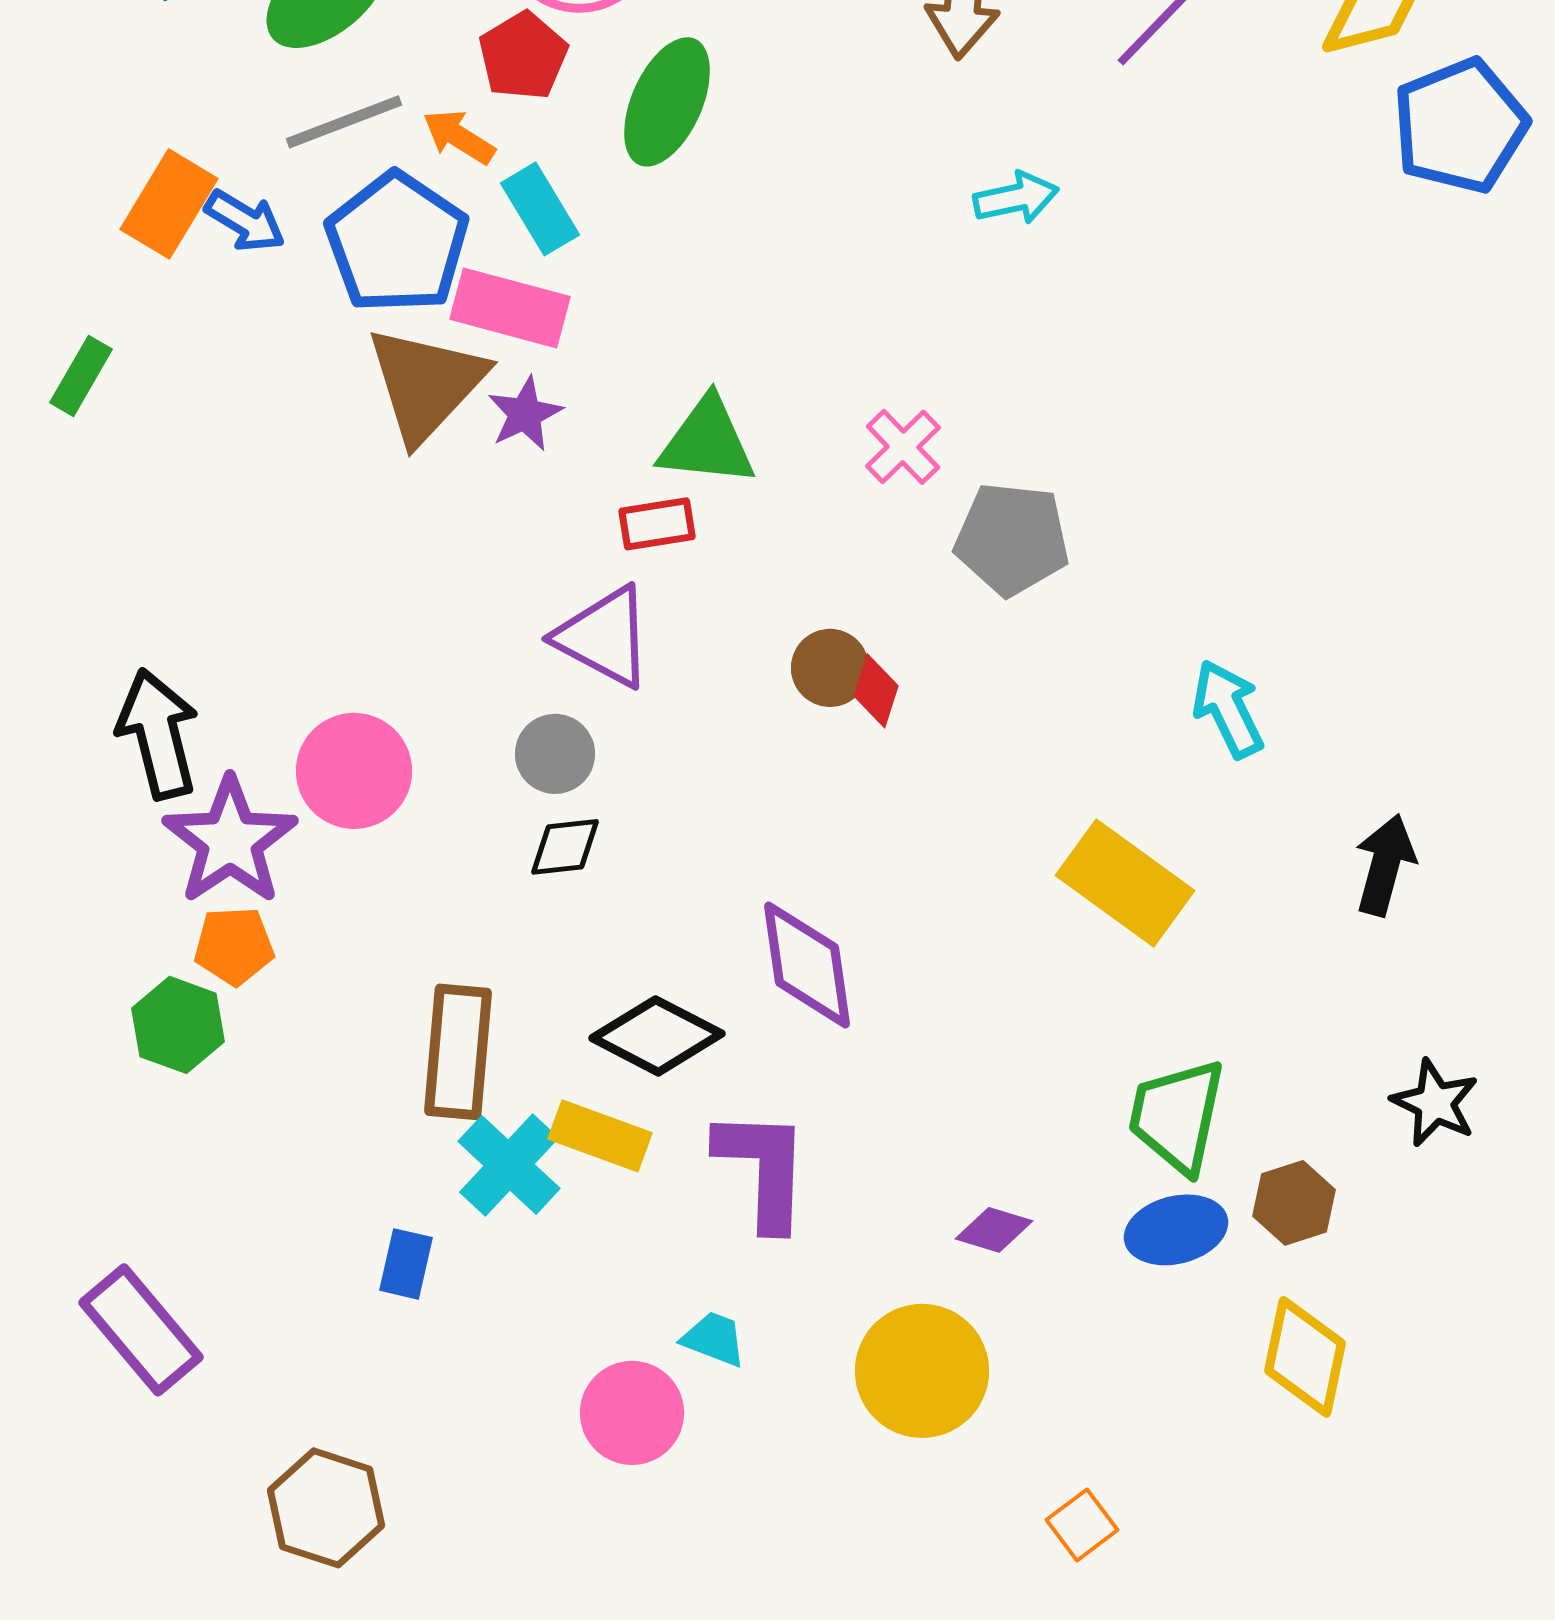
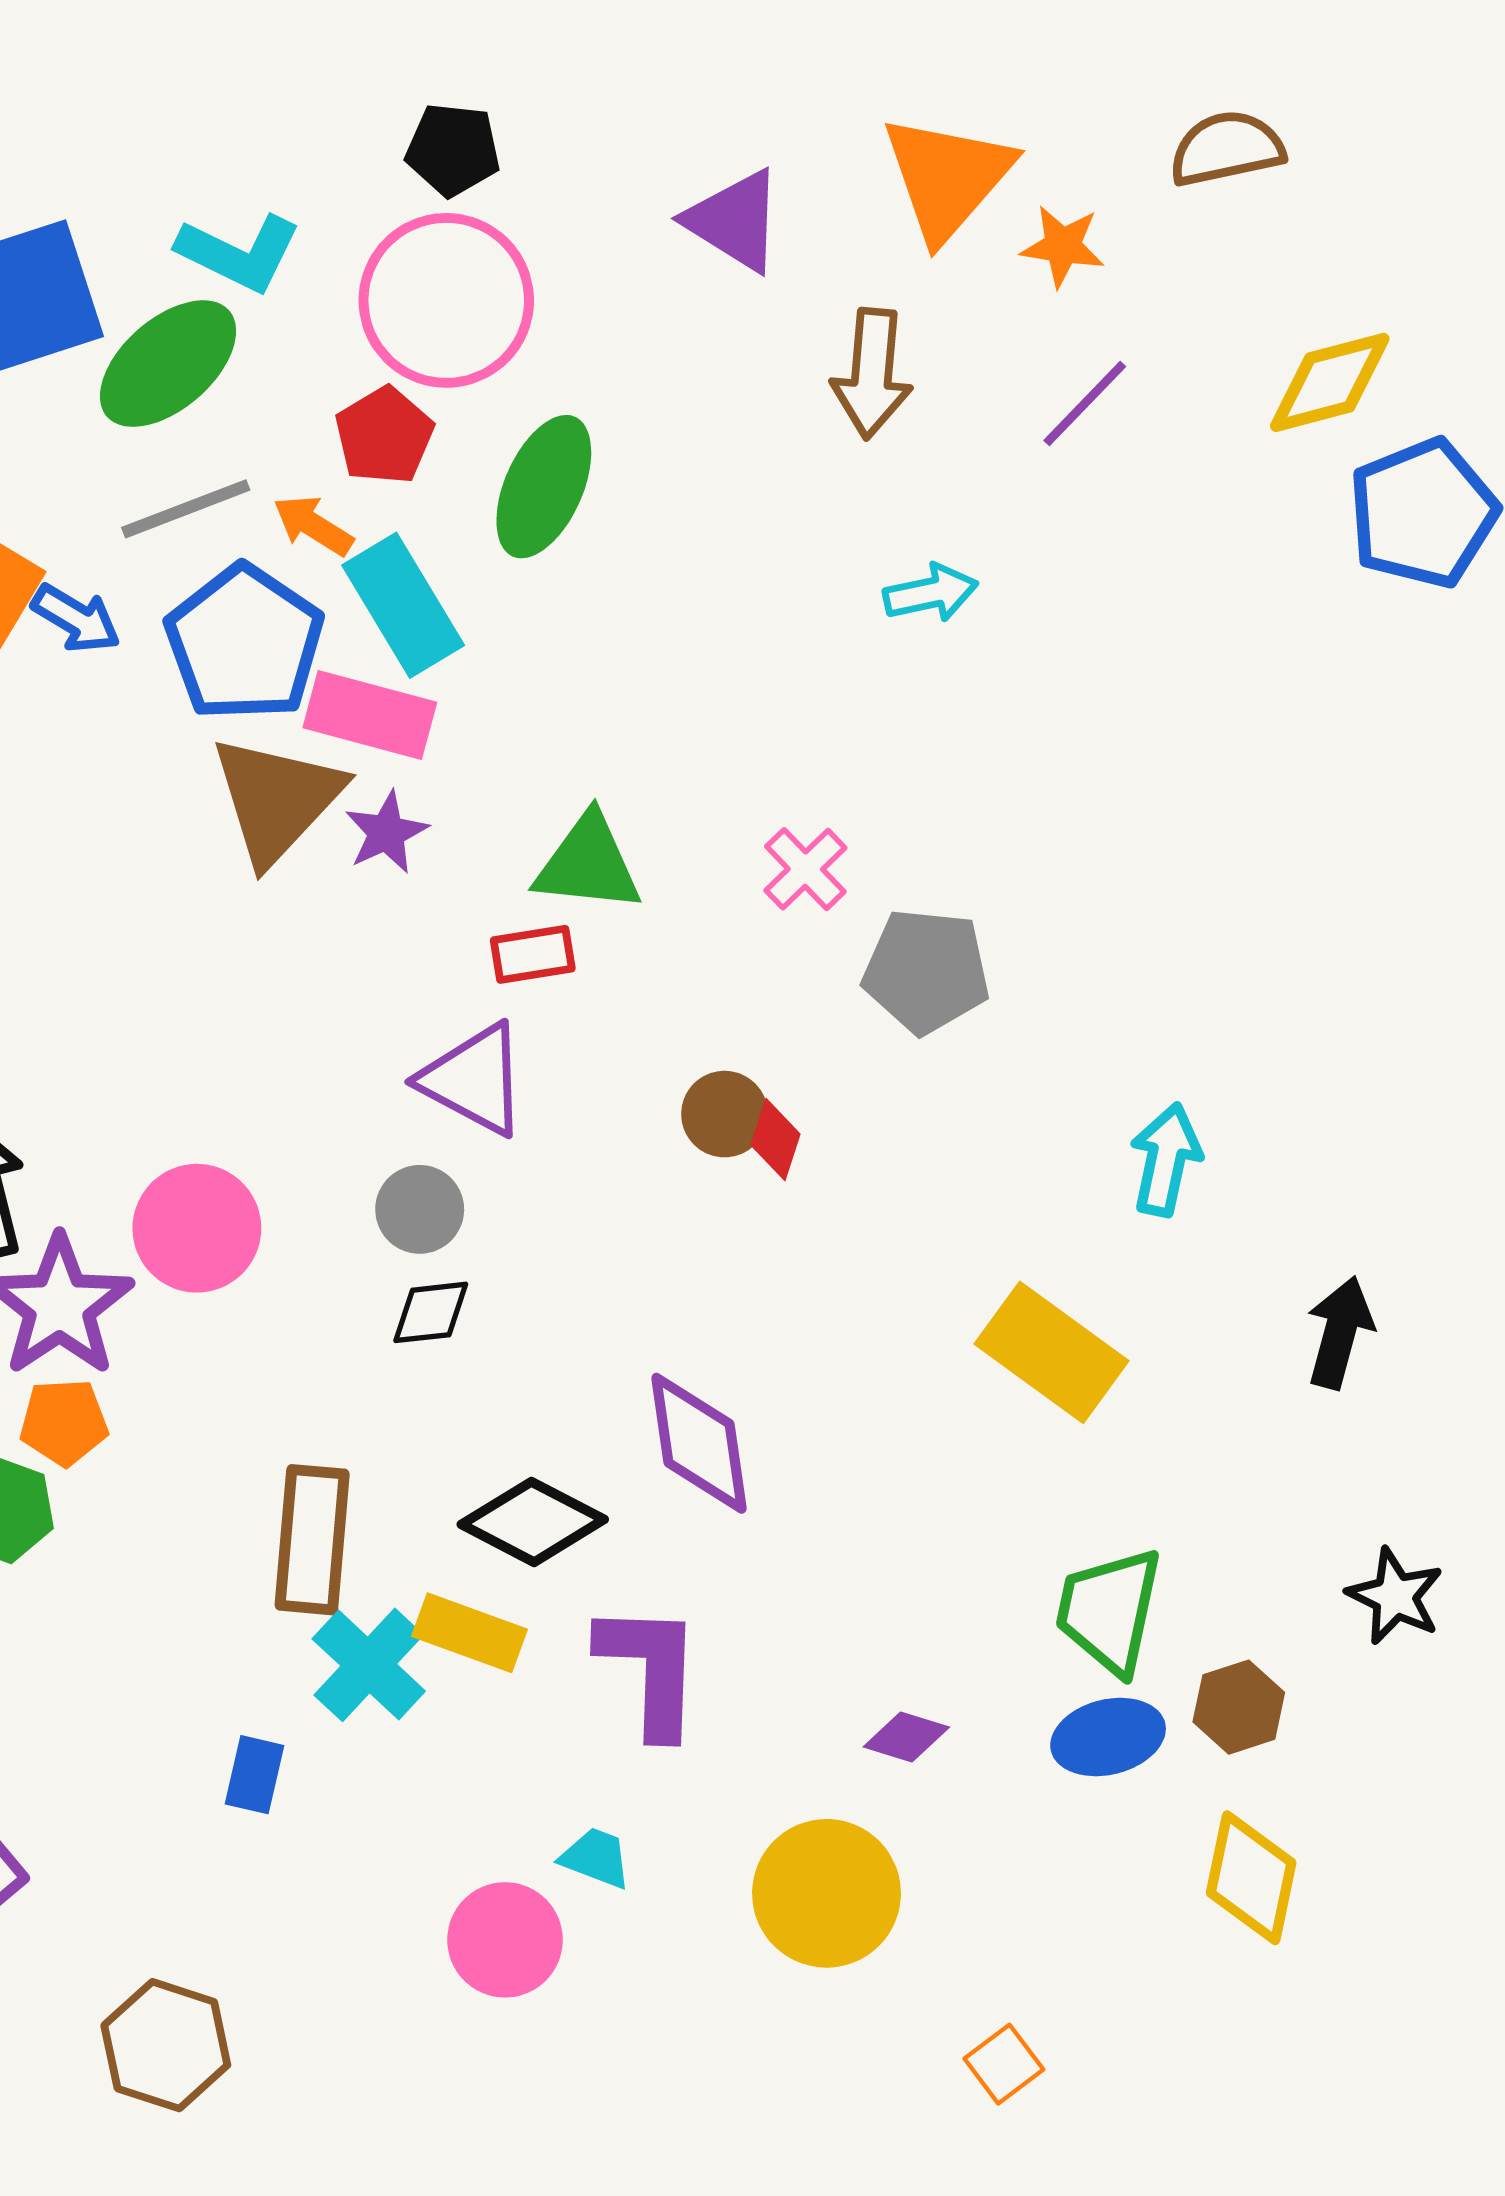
cyan rectangle: (540, 209) -> (403, 605), size x1.4
cyan arrow: (1228, 709) -> (1166, 1159), turned 38

